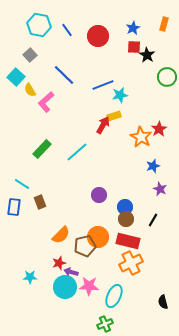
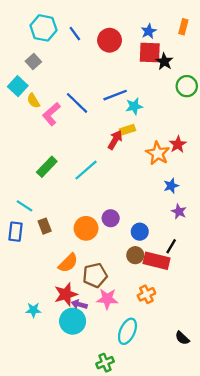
red square: (134, 47) -> (150, 53), size x1.5
blue line: (64, 75) -> (77, 103), moved
brown circle: (126, 219) -> (135, 255), moved
orange circle: (98, 237) -> (86, 228), moved
red rectangle: (128, 241) -> (157, 261), moved
red star: (59, 263) -> (66, 294), size x1.5
orange cross: (131, 263) -> (146, 294), size x0.7
pink star: (89, 286) -> (107, 299), moved
black semicircle: (163, 302) -> (182, 338), turned -32
green cross: (105, 324) -> (105, 363), moved

